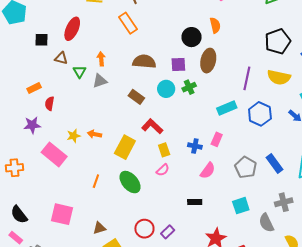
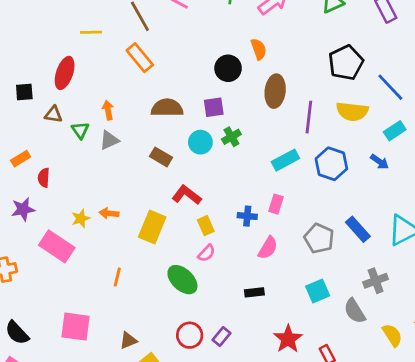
brown ellipse: (208, 61) -> (275, 91), moved
green ellipse: (130, 182) -> (182, 280), moved

